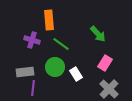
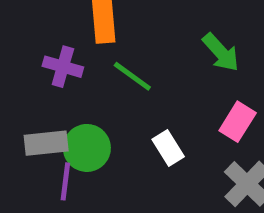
green circle: (55, 67) -> (87, 148), moved

